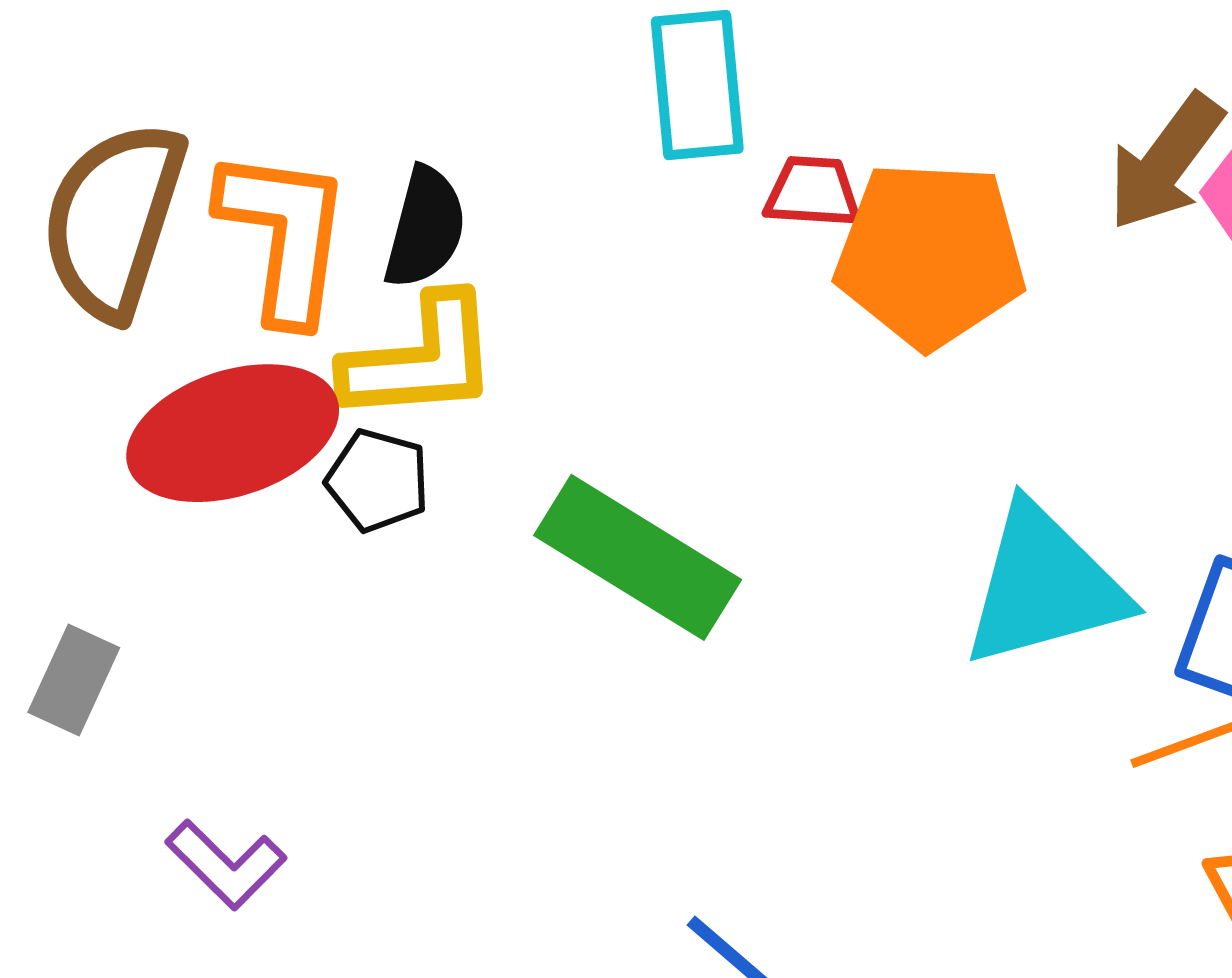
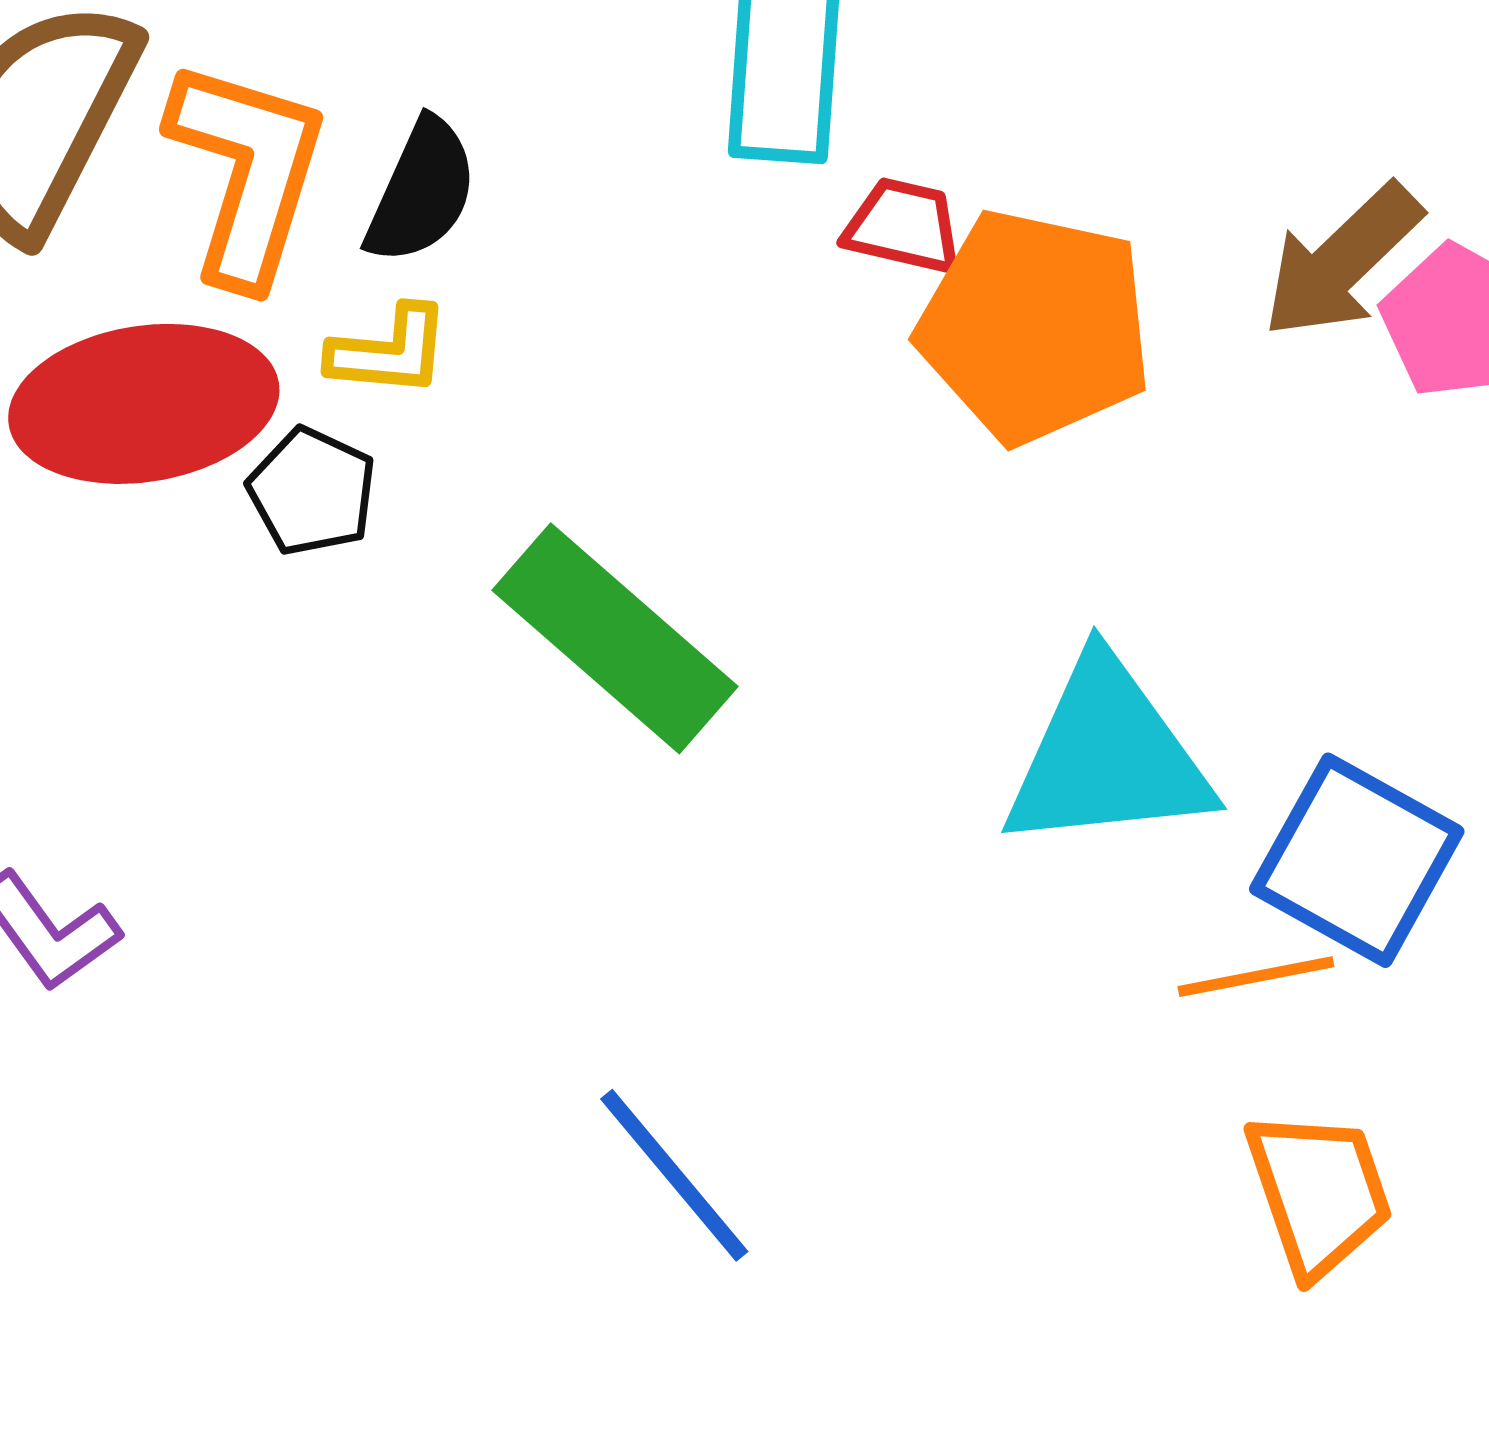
yellow L-shape: (421, 359) -> (389, 351), size x0.6

